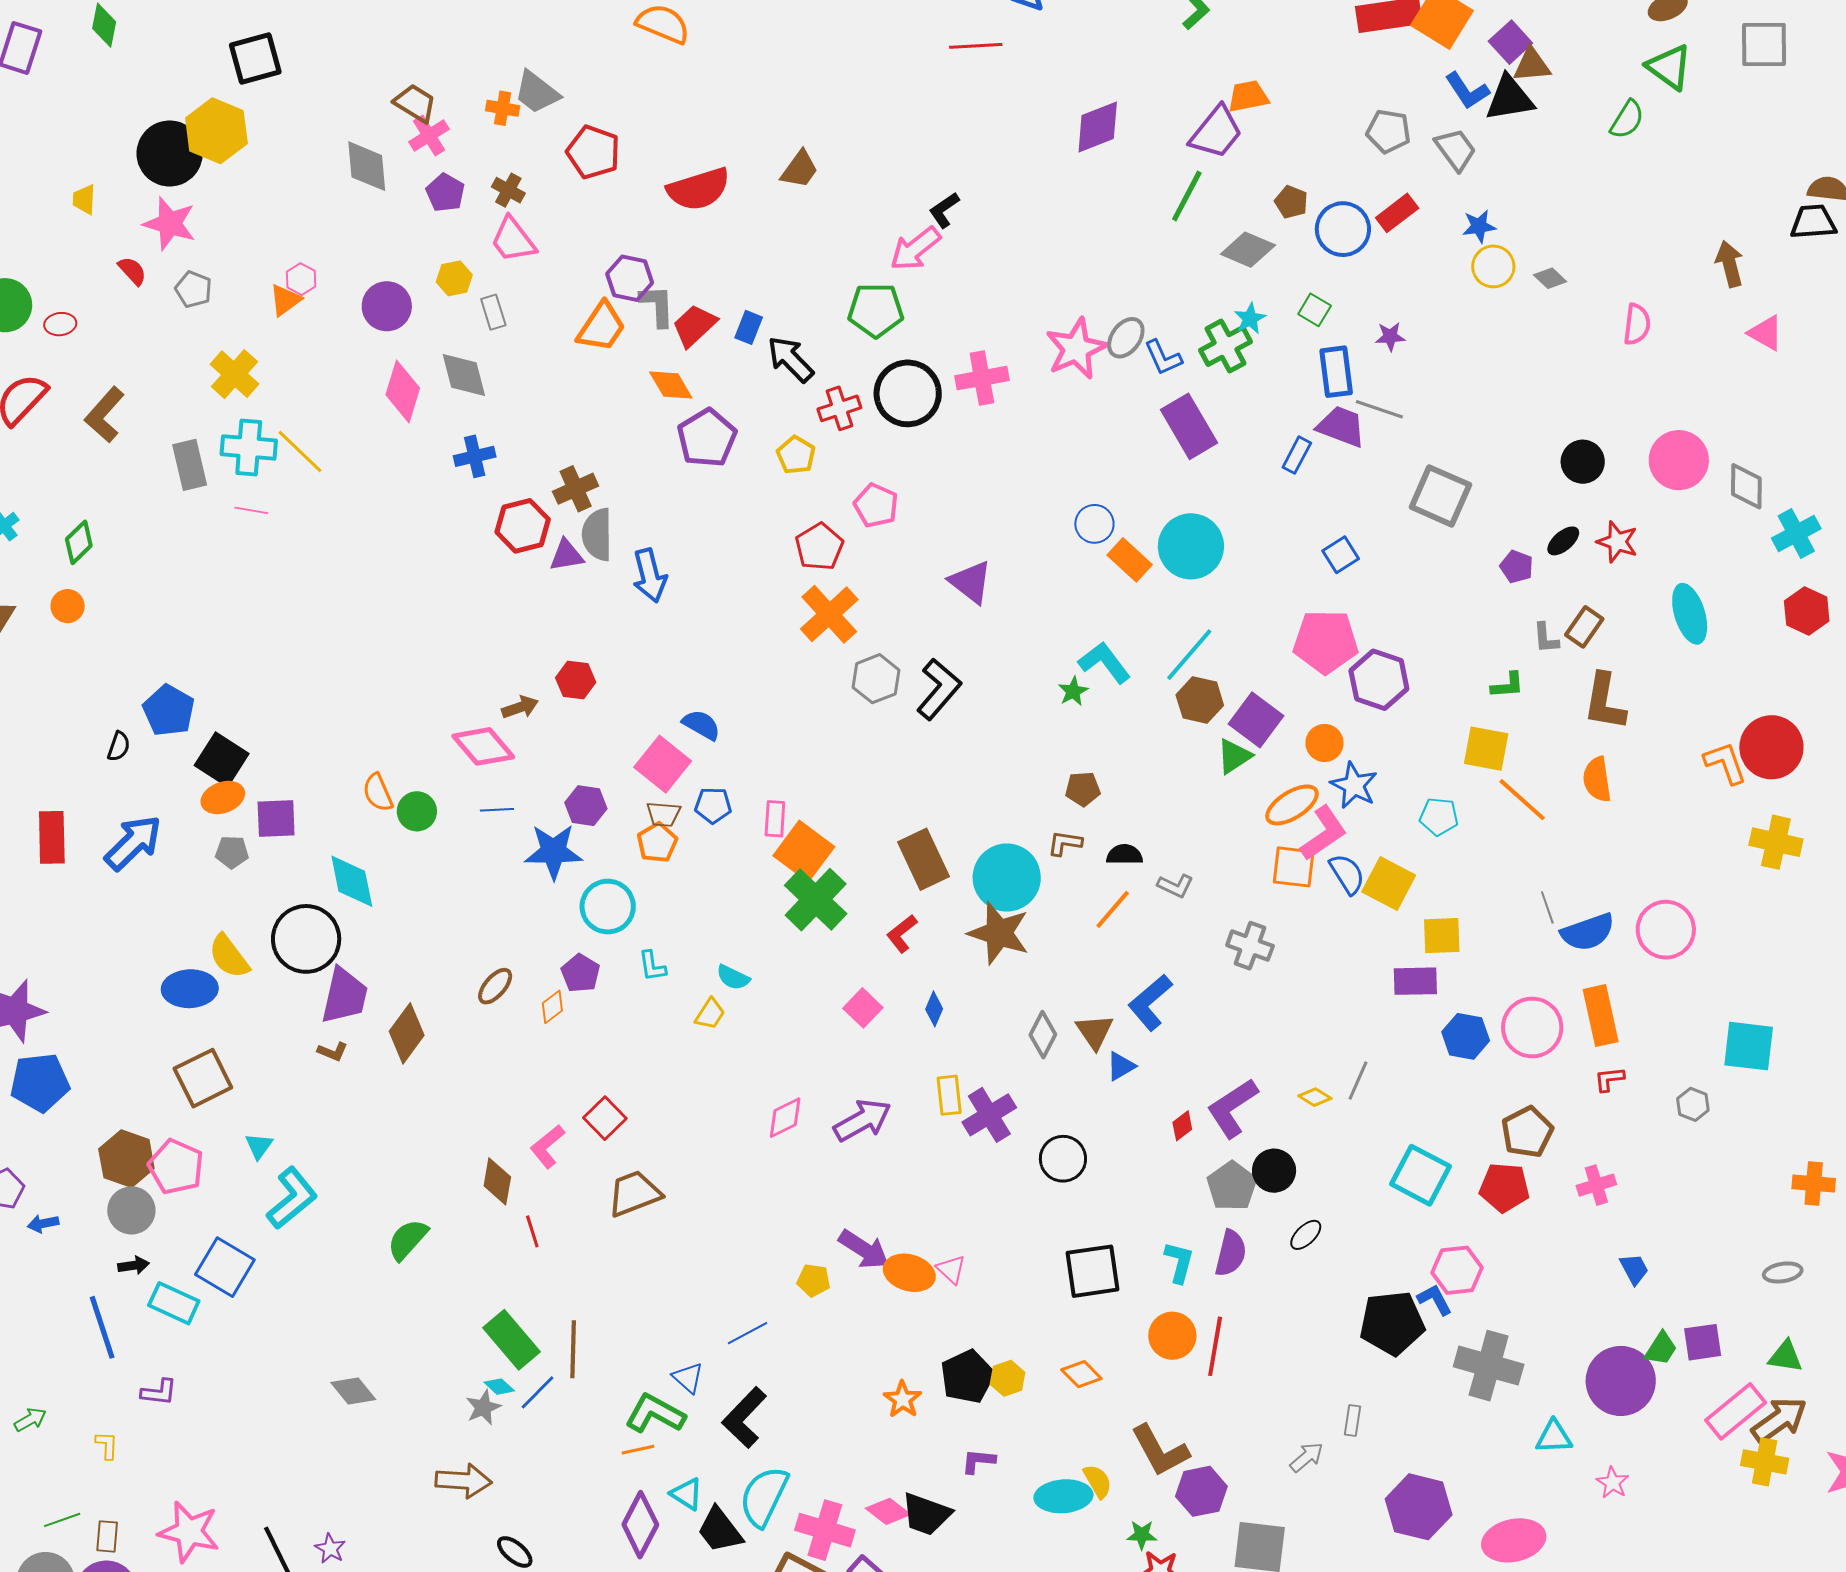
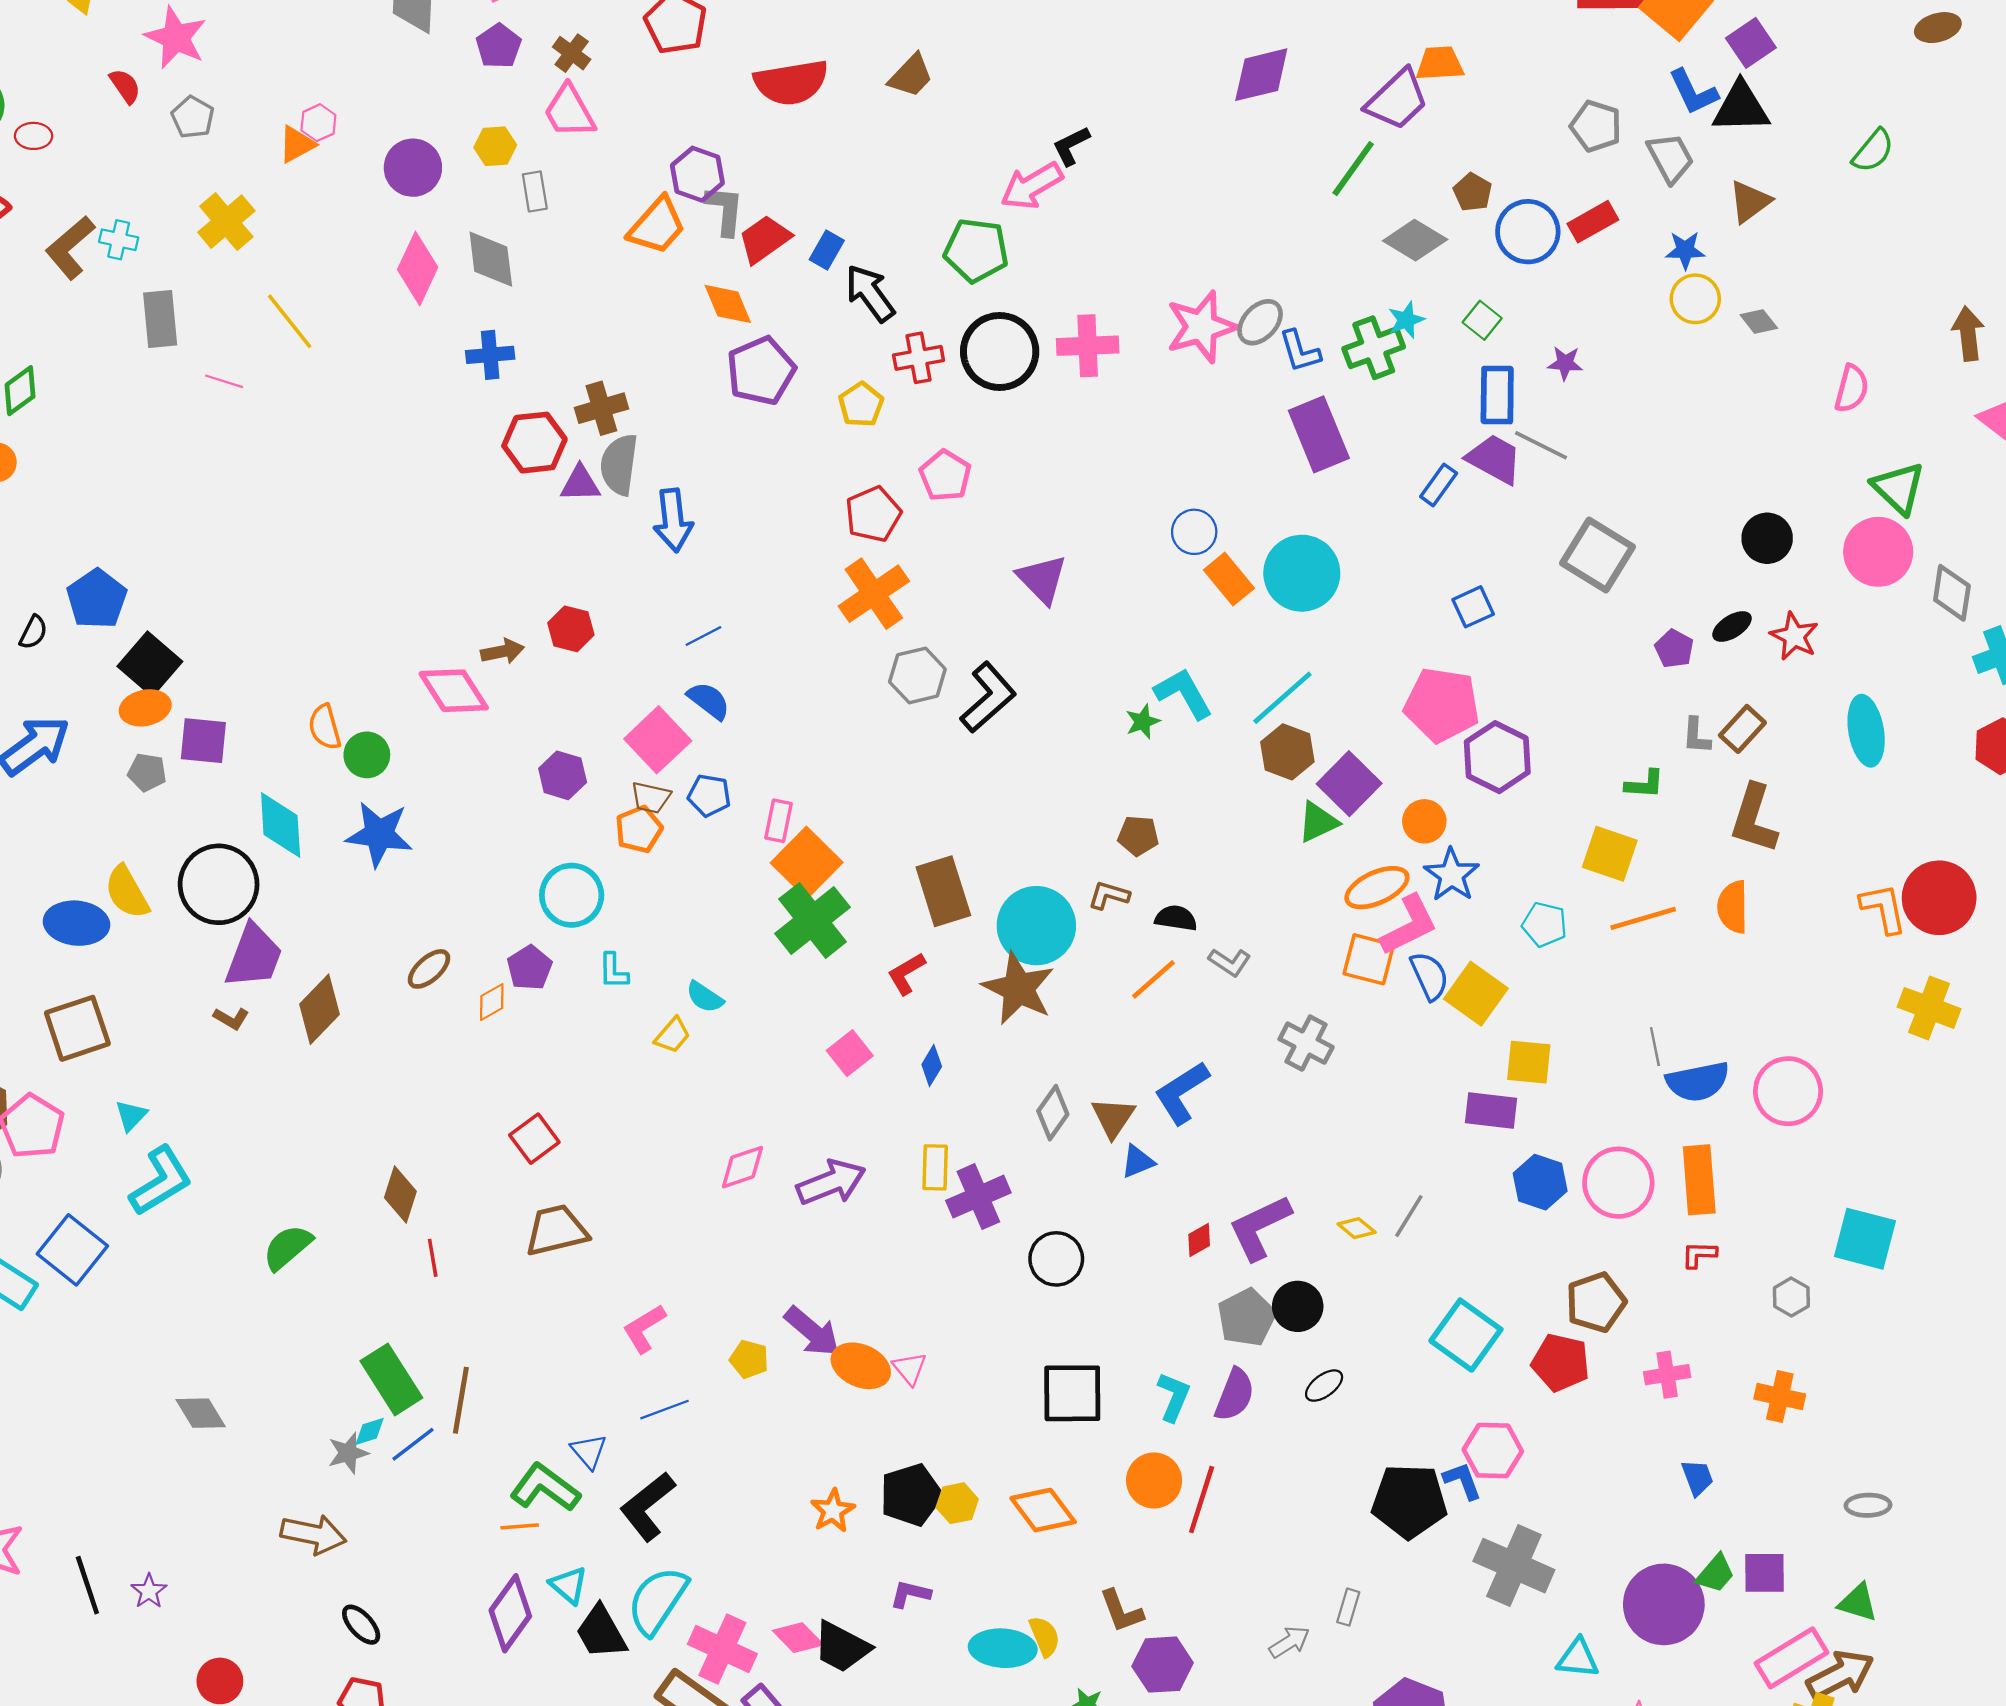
brown triangle: (1532, 65) -> (1750, 202), moved, turned -39
green triangle: (1669, 67) -> (1898, 488), moved
cyan cross: (249, 447) -> (119, 240), moved, size x0.6
orange line: (1522, 800) -> (1643, 918), turned -66
blue line: (497, 810) -> (703, 636), moved, turned -32
blue star: (553, 852) -> (379, 834), moved
pink L-shape: (547, 1146) -> (644, 1329), moved
orange cross: (1814, 1184) -> (1780, 1397), moved
orange diamond: (1081, 1374) -> (1043, 1510), size x1.4
cyan diamond: (499, 1387) -> (370, 1431), turned -68
brown L-shape: (1160, 1451) -> (1121, 1611), size x0.7

